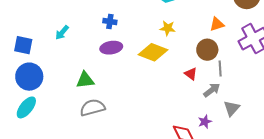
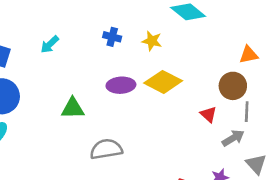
yellow star: (168, 28) -> (152, 41), moved
purple ellipse: (111, 48) -> (121, 85), moved
gray semicircle: (92, 108) -> (106, 149), moved
gray triangle: (232, 108) -> (256, 164), turned -30

